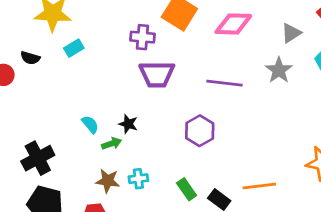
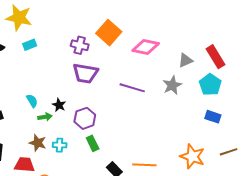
purple hexagon: (200, 131) -> (85, 118), moved
green rectangle: (187, 189) -> (93, 143), moved

